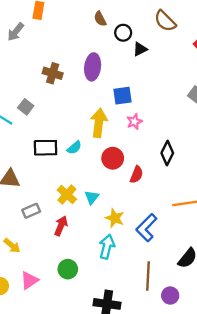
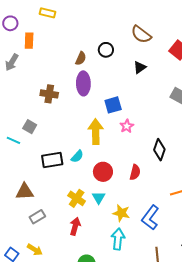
brown semicircle: (100, 19) -> (81, 58), moved, turned -120
black triangle: (140, 49) -> (140, 67), moved
red circle: (113, 158) -> (103, 172), moved
gray rectangle: (31, 211) -> (37, 217), moved

